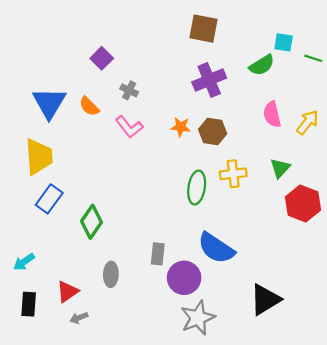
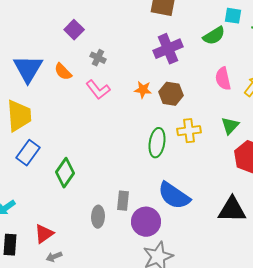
gray ellipse: (111, 274) -> (98, 217), moved
black triangle: (265, 300) -> (232, 210), moved, turned 32

